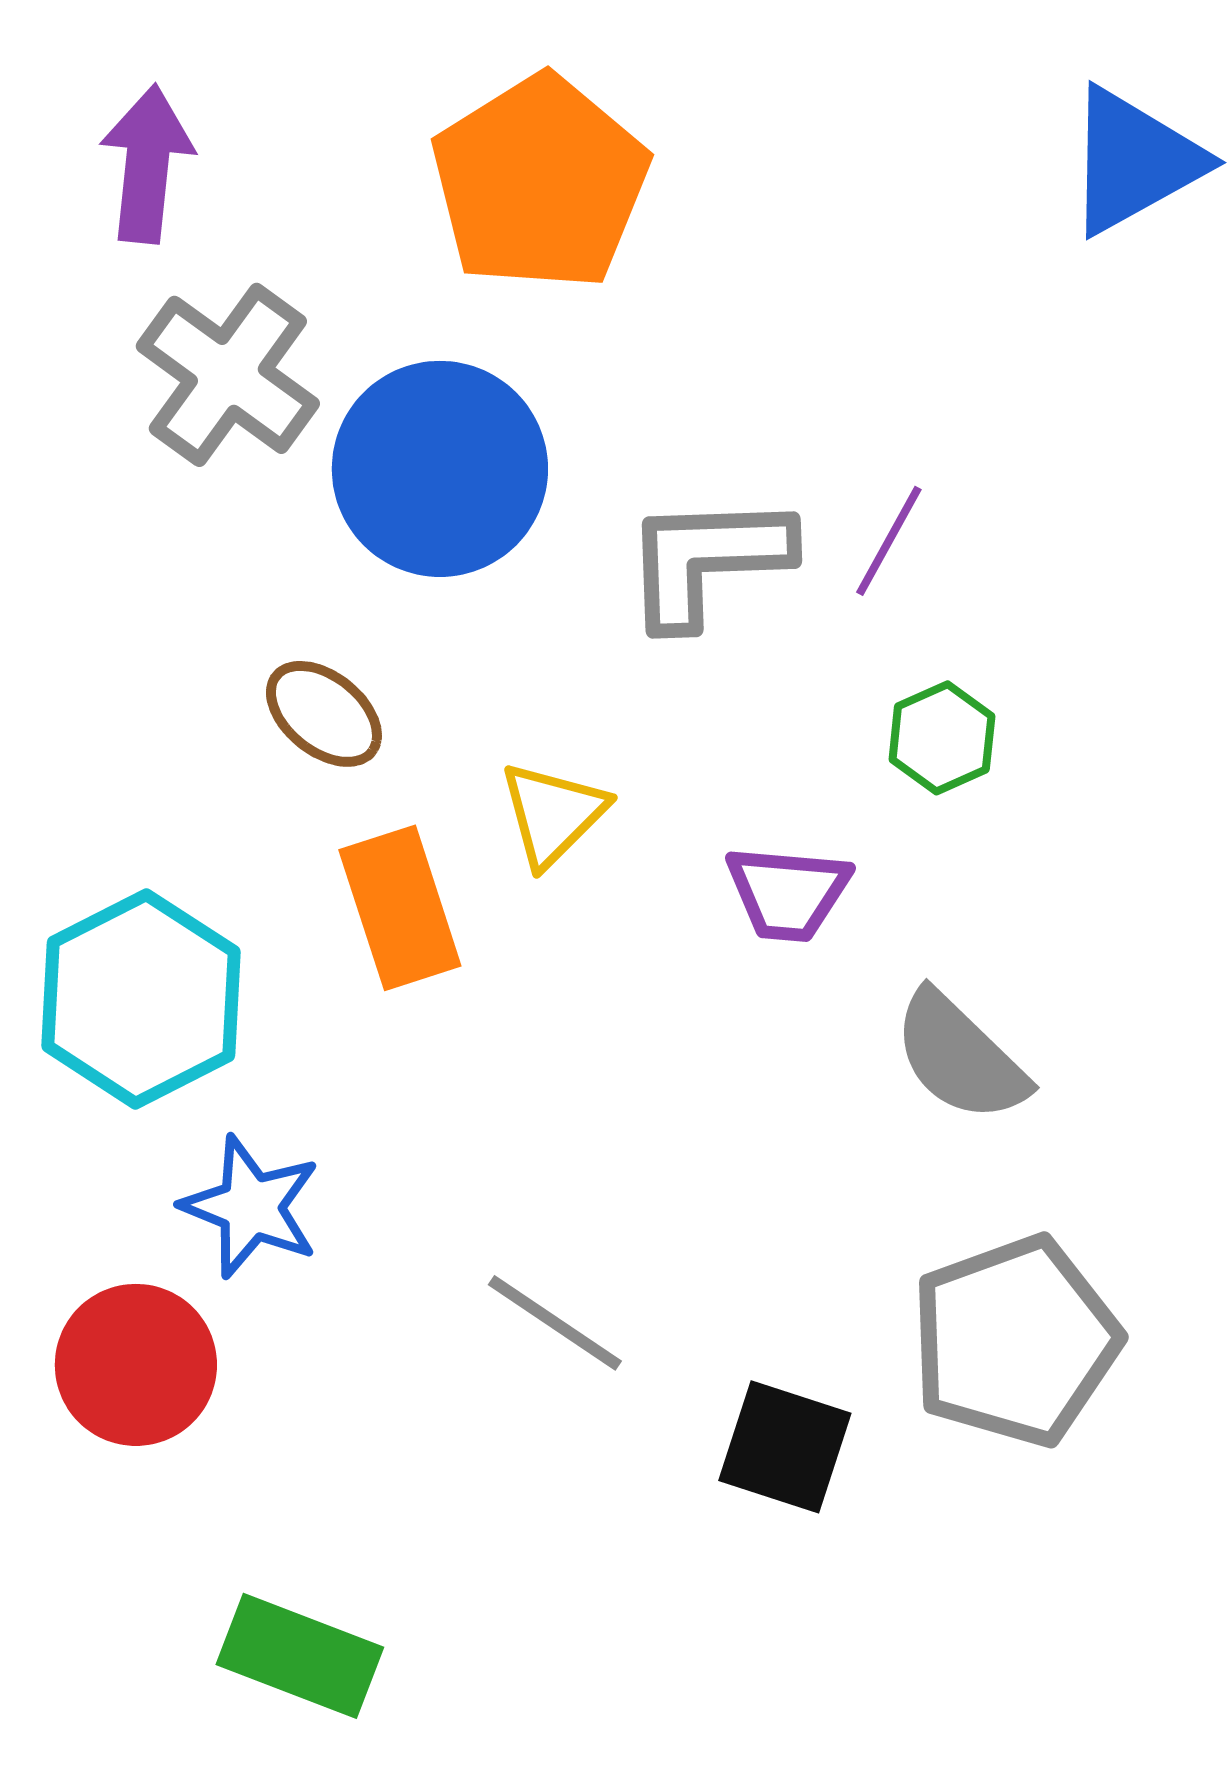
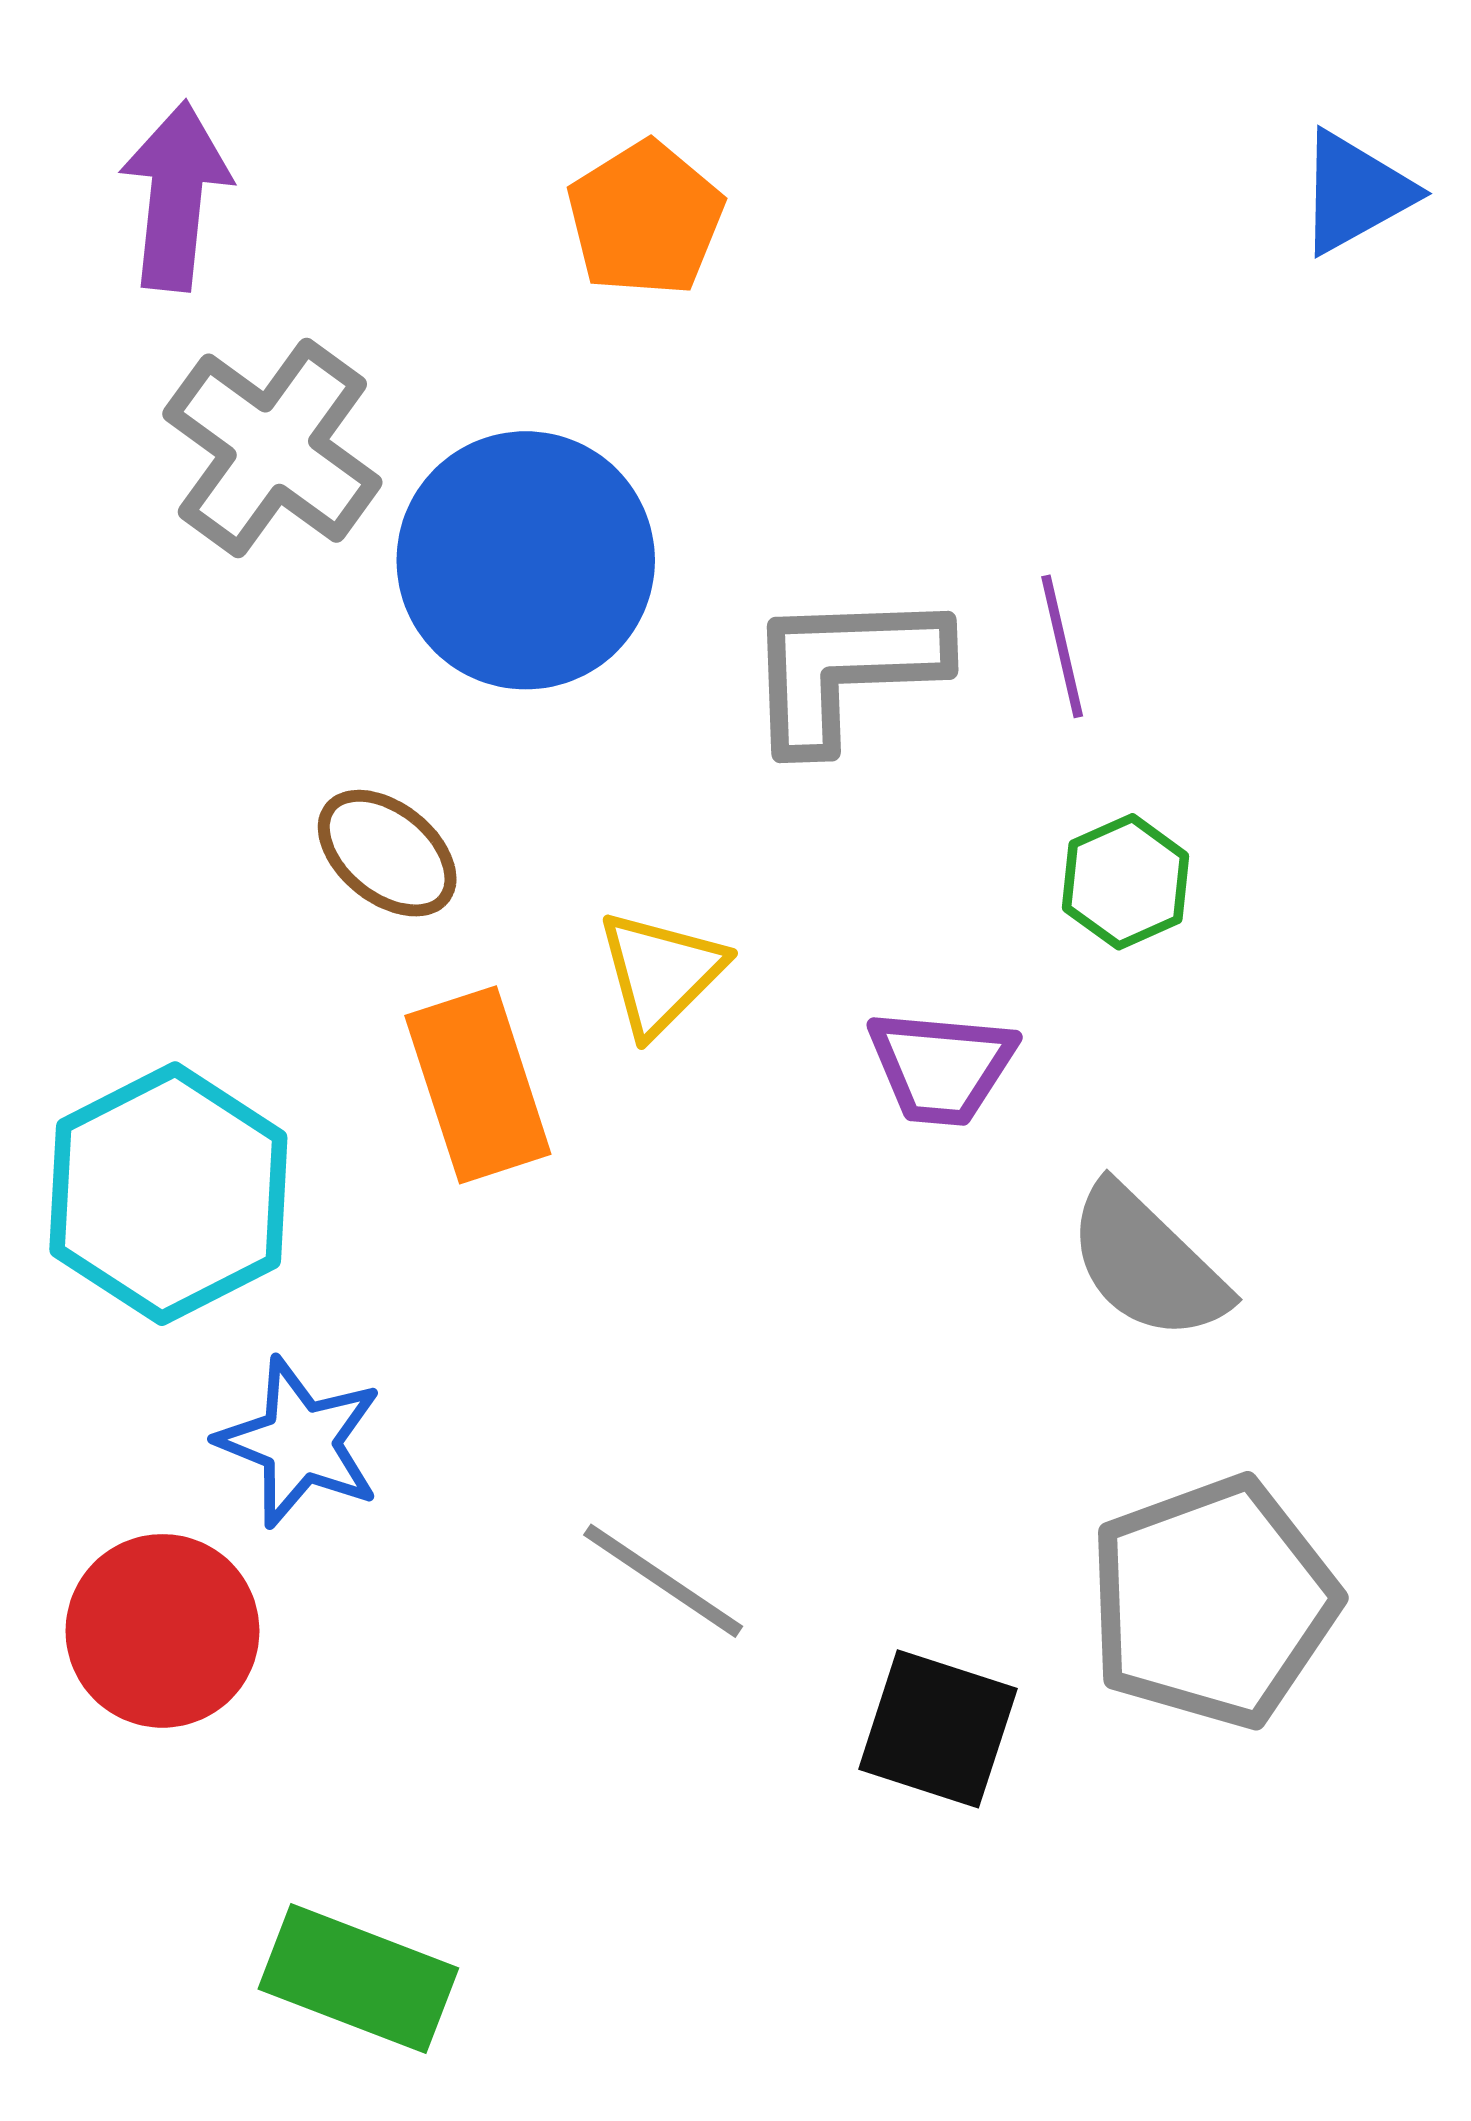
blue triangle: (1134, 161) -> (1355, 192), size x0.7
orange pentagon: (540, 183) -> (645, 219), size x0.6
purple line: (889, 541) -> (1062, 646), turned -42

